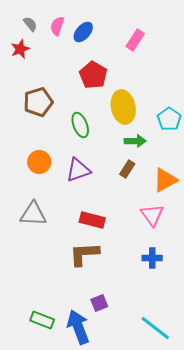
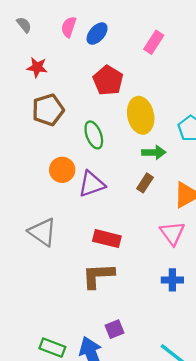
gray semicircle: (30, 24) -> (24, 25), moved
red star: (20, 49) -> (37, 67), moved, turned 30
orange circle: (39, 162) -> (62, 170), moved
gray triangle: (33, 214) -> (43, 232), turned 32

